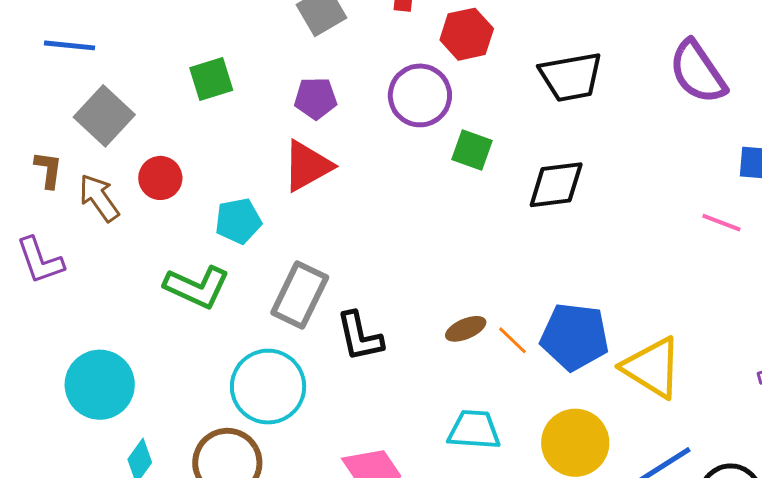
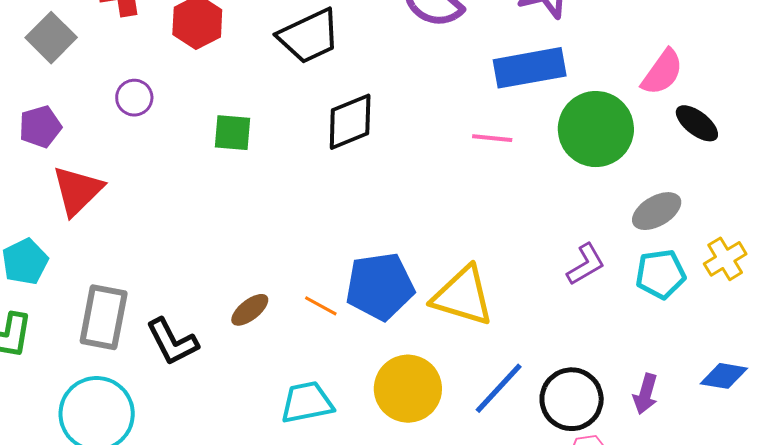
purple circle: (420, 95) -> (134, 98), moved, size x0.6
purple pentagon: (316, 98) -> (40, 127), moved
black diamond: (556, 185) -> (350, 122), moved
brown ellipse: (466, 329) -> (250, 310), moved

